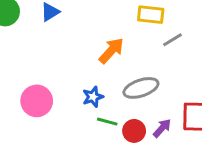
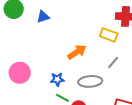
gray line: (173, 40) -> (113, 62), moved, turned -32

